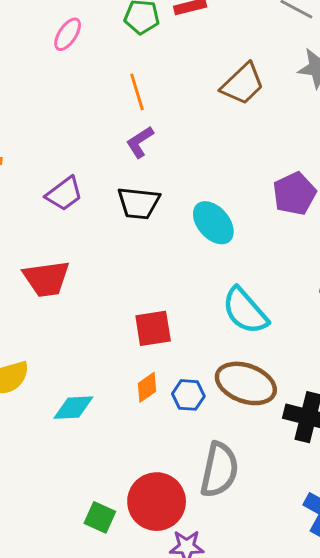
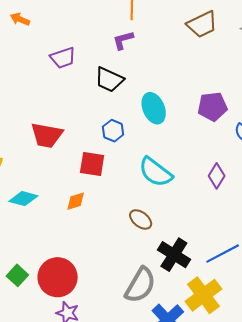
red trapezoid: (46, 279) -> (47, 135), moved
cyan semicircle: (245, 311) -> (156, 172), turned -30
brown ellipse: (246, 383) -> (141, 219), size x0.6
blue hexagon: (188, 395) -> (113, 131), moved
gray semicircle: (219, 470) -> (140, 285), moved

